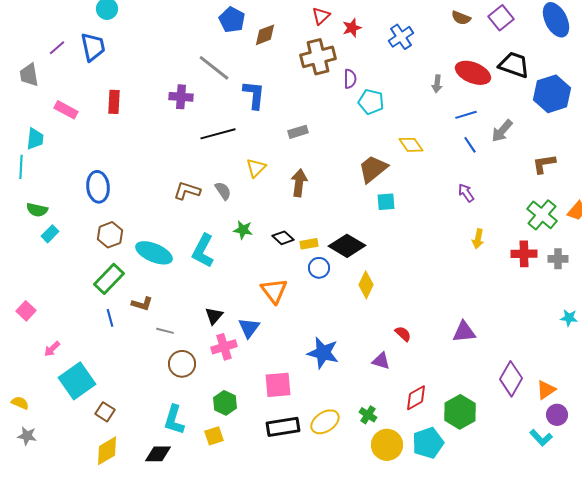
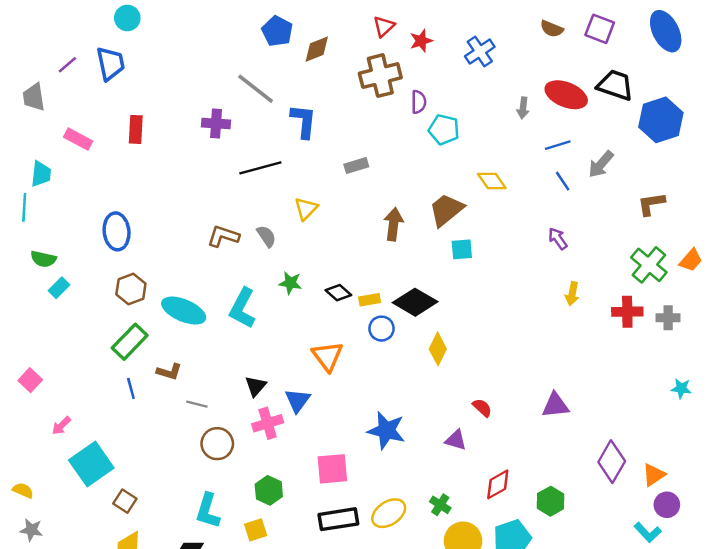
purple square: (501, 18) -> (600, 29), turned -30
brown arrow: (299, 183) -> (393, 224), moved
green hexagon: (460, 412) -> (551, 501), size x0.7

